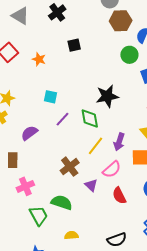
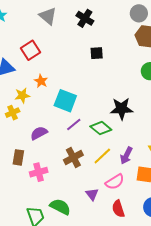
black cross: (57, 12) -> (85, 18), turned -30
orange star: (39, 59) -> (41, 81), moved
cyan square: (50, 97) -> (65, 101), size x1.6
green diamond: (90, 118) -> (101, 128), turned -50
brown cross: (70, 167) -> (73, 158), moved
pink cross: (25, 186) -> (39, 172), moved

